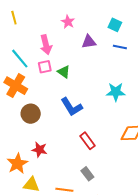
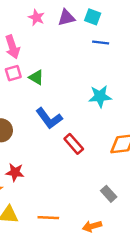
purple triangle: (89, 42) -> (66, 18), moved
red rectangle: (88, 141) -> (74, 144), moved
gray rectangle: (87, 174) -> (109, 194), moved

